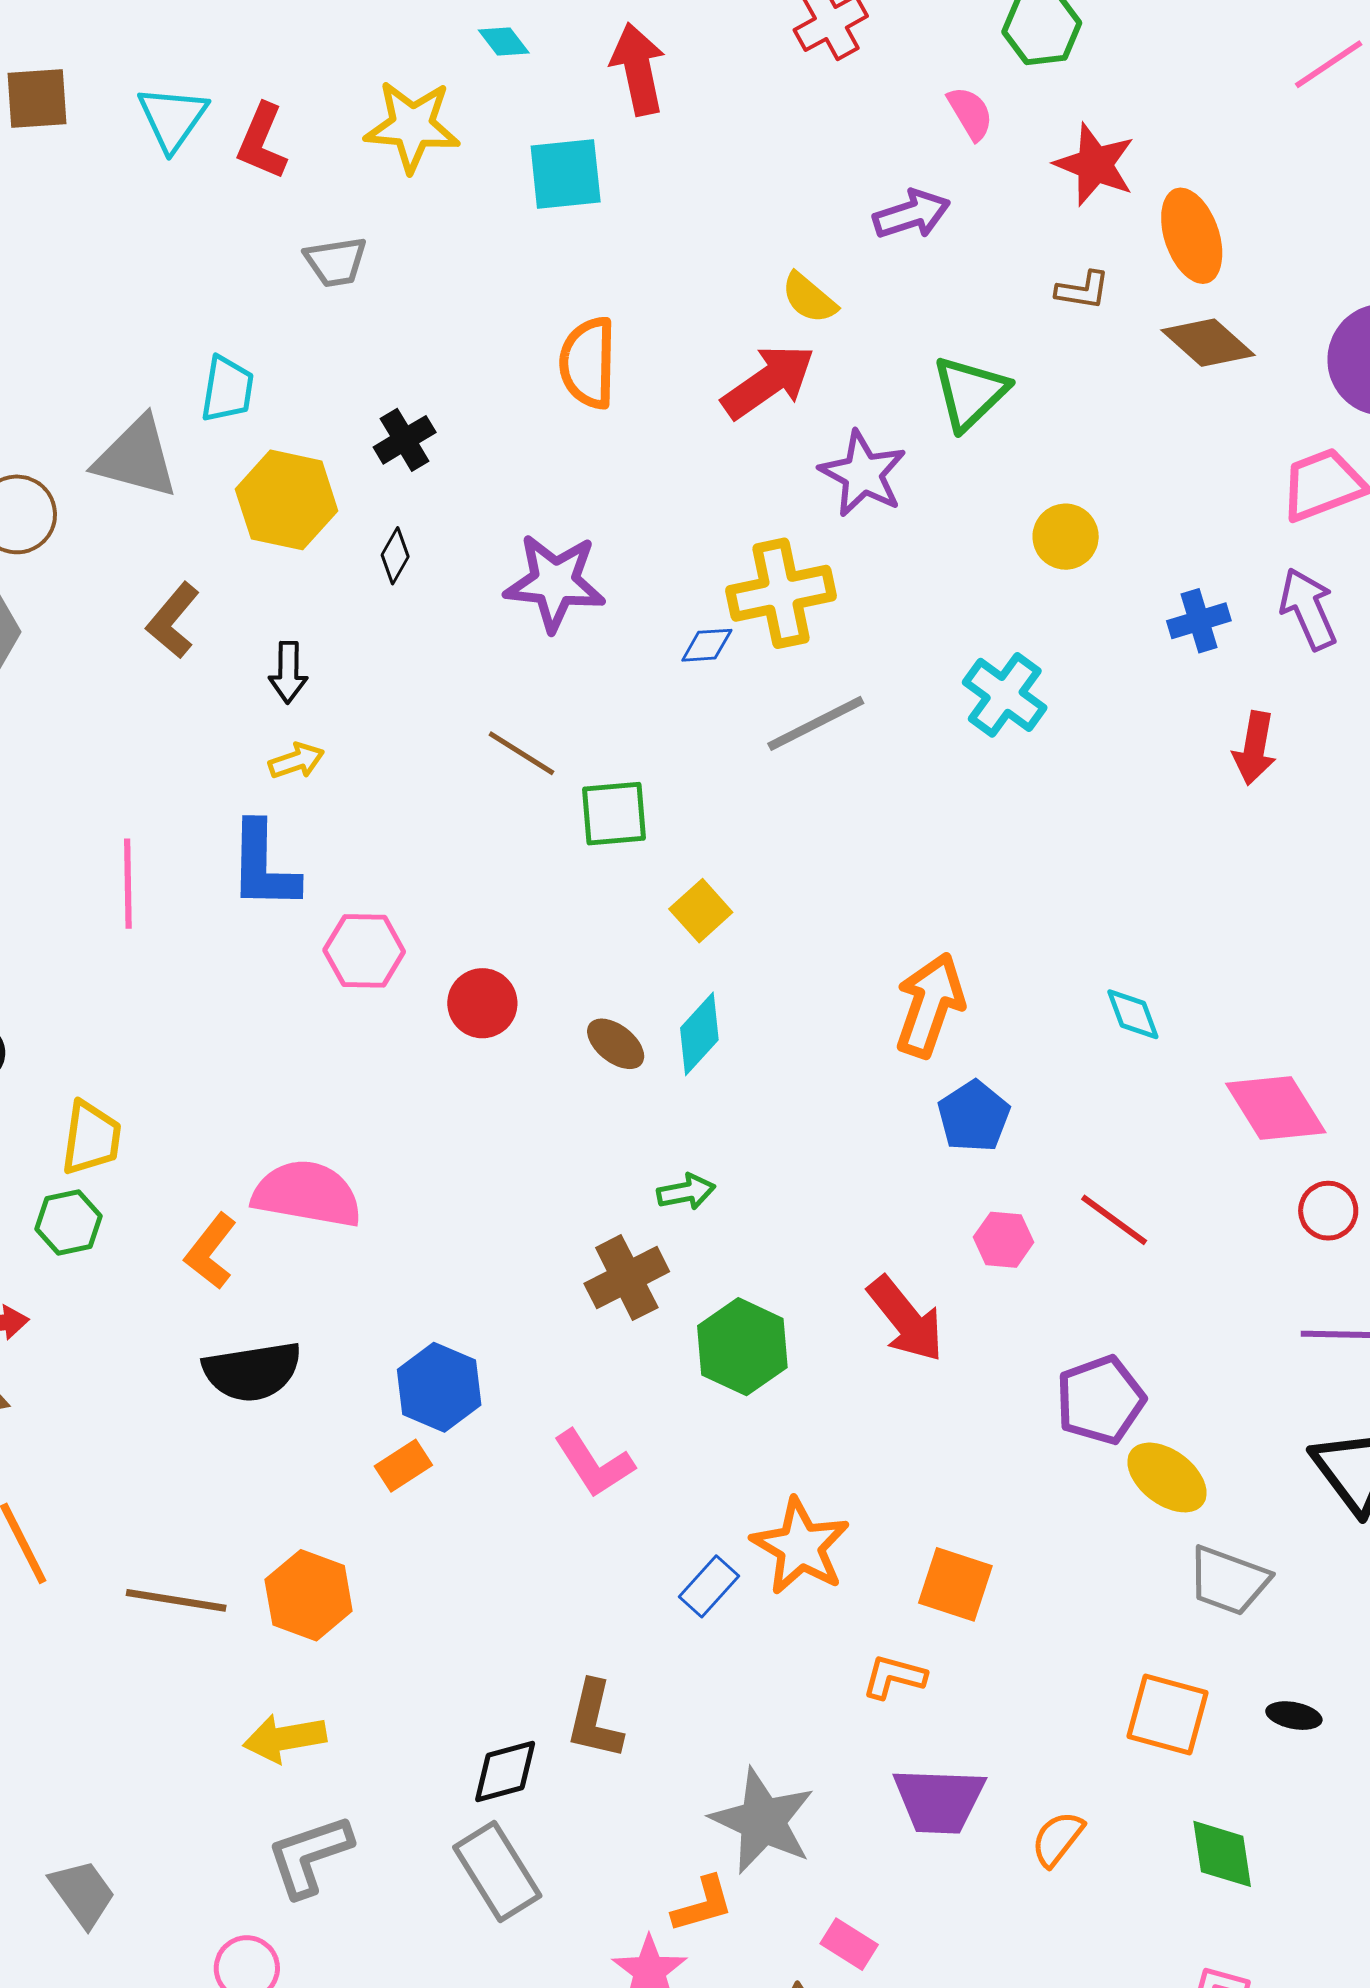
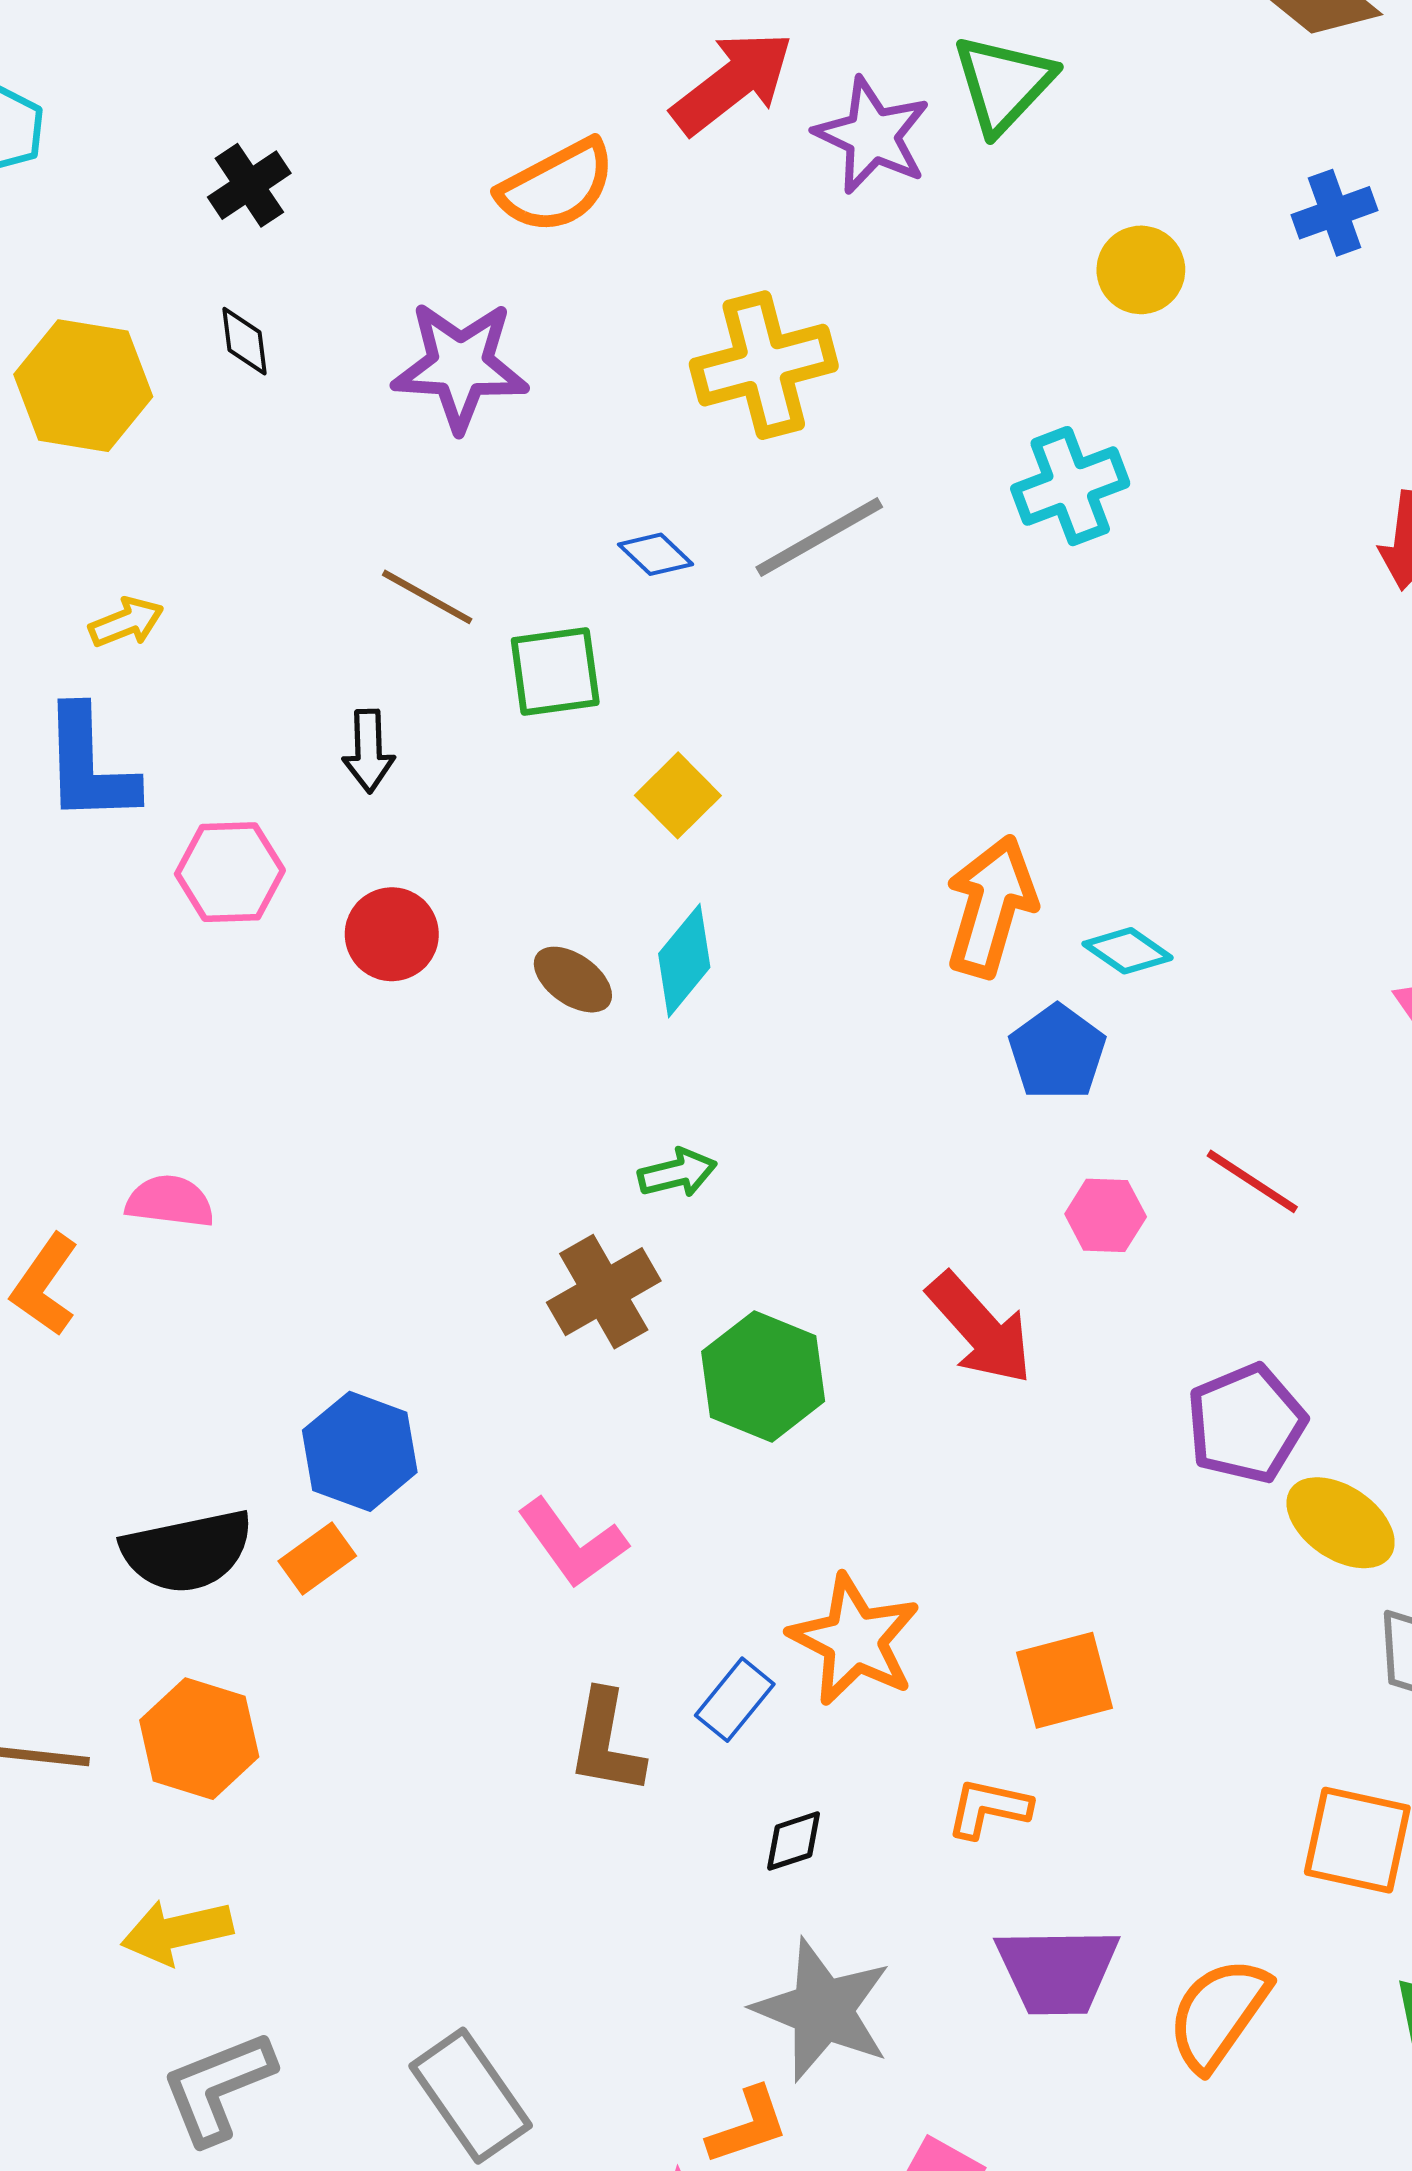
orange semicircle: (588, 363) -> (557, 186), moved, turned -116
purple star: (863, 474) -> (872, 136), moved
yellow hexagon: (287, 500) -> (83, 386), moved
black diamond: (395, 556) -> (244, 341), turned -34
blue cross: (1199, 621) -> (1335, 213), moved
blue diamond: (707, 645) -> (656, 554), moved, turned 50
black arrow: (288, 672) -> (369, 751), moved
cyan cross: (1005, 695) -> (1070, 486), turned 36
cyan diamond: (1133, 1014) -> (1128, 951), moved, turned -32
pink semicircle: (307, 1194) -> (170, 1201), size x0.6
black semicircle: (252, 1371) -> (187, 1551), moved
orange square: (955, 1584) -> (1065, 1680), turned -30
brown L-shape: (594, 1720) -> (606, 1742), moved
black diamond: (505, 1772) -> (794, 1841), moved, size x0.7
orange semicircle: (1057, 1839) -> (1218, 2014), size x1.5

